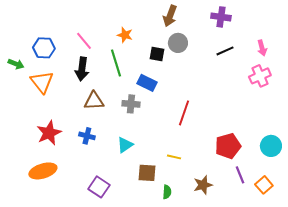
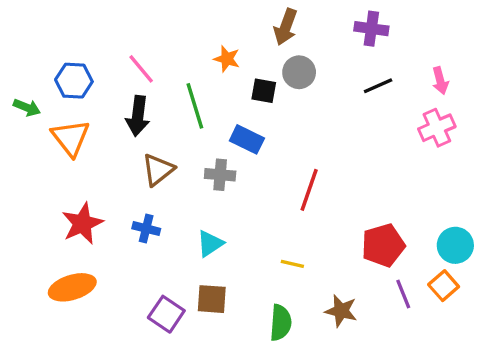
orange star: (125, 35) -> (227, 59), moved
brown triangle: (94, 101) -> (158, 170), turned -35
brown square: (147, 173) -> (212, 299), moved
brown star: (203, 185) -> (341, 311), turned 30
orange square: (264, 185) -> (444, 286), moved
green semicircle: (167, 192) -> (281, 323), size x1.5

